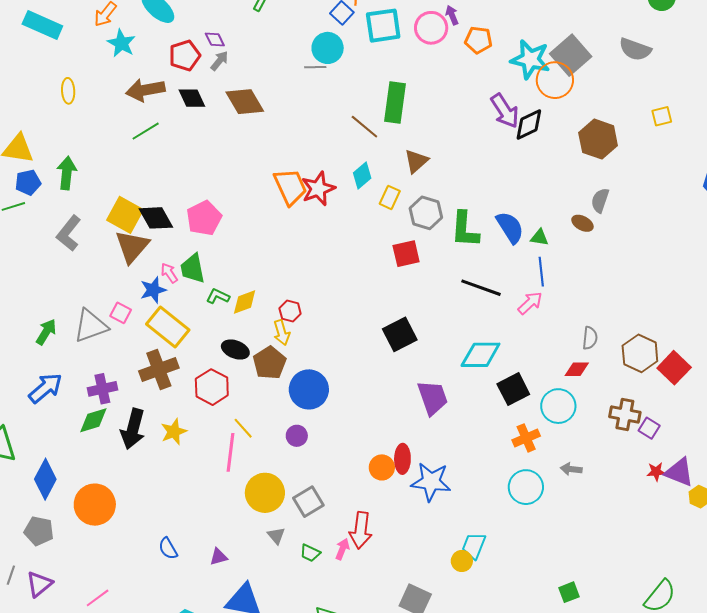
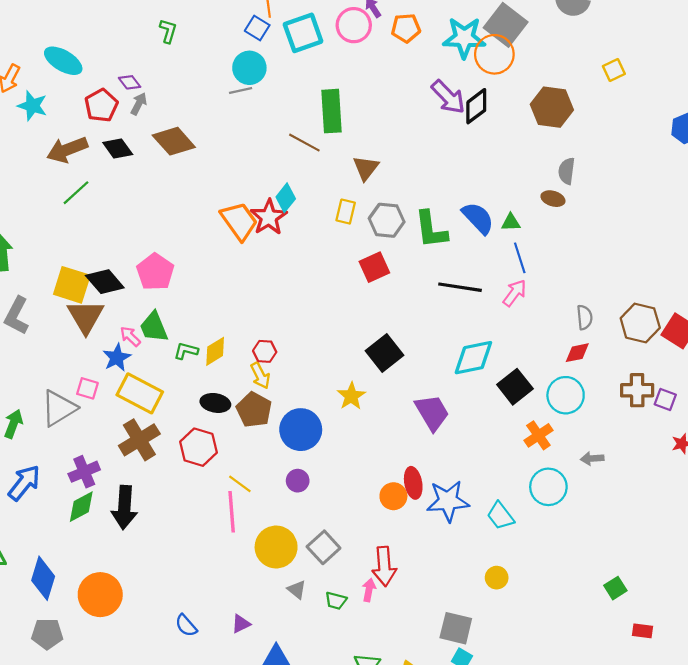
cyan diamond: (362, 176) -> (286, 198), moved
yellow star: (174, 432) -> (351, 396), moved
cyan trapezoid: (474, 546) -> (500, 516), moved, turned -48

